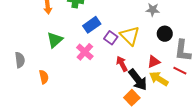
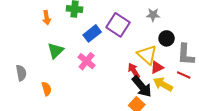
yellow triangle: (130, 36) -> (147, 55), moved
purple square: (111, 38) -> (118, 25), moved, size x1.6
red arrow: (122, 64) -> (134, 71), moved

